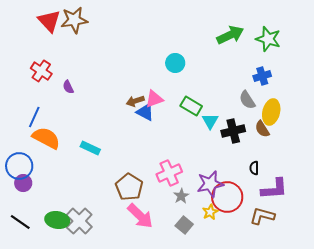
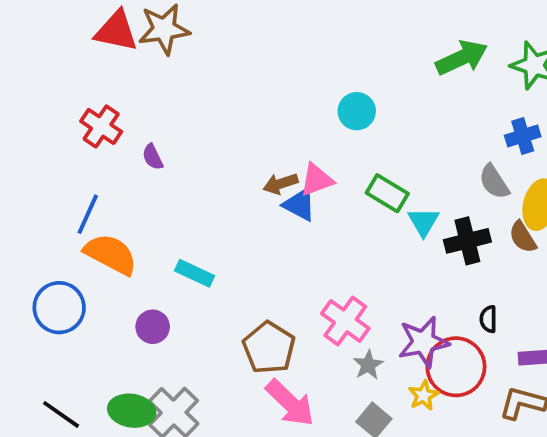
red triangle: (49, 21) -> (116, 31), turned -35
black semicircle: (254, 168) -> (488, 319), moved
pink cross: (169, 173) -> (345, 321), turned -30
purple circle: (23, 183) -> (153, 327), moved

